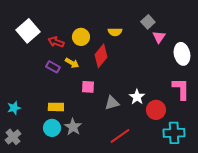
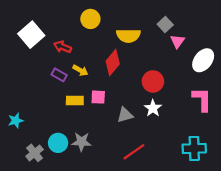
yellow semicircle: (115, 32) -> (128, 36), size x1.5
yellow circle: (81, 37) -> (90, 19), moved
white ellipse: (182, 54) -> (203, 60), turned 50
yellow rectangle: (56, 107) -> (75, 100), moved
red circle: (156, 110) -> (153, 81), moved
gray star: (73, 127) -> (81, 142), turned -30
gray cross: (13, 137) -> (35, 153), moved

